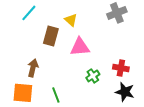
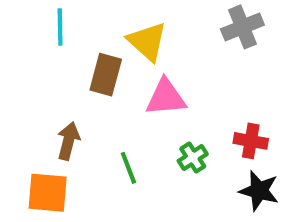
cyan line: (29, 13) -> (60, 27), turned -42
yellow triangle: (71, 20) -> (147, 41), size x1.5
green line: (56, 95) -> (128, 168), moved

